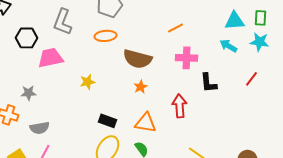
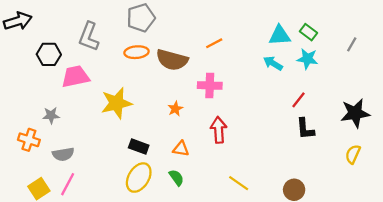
green rectangle: (260, 18) -> (308, 32), turned -56
pink cross: (186, 58) -> (210, 85), moved
brown semicircle: (138, 59) -> (172, 60), moved
yellow star: (88, 82) -> (117, 103), size x1.8
black L-shape: (208, 83) -> (305, 129), moved
orange triangle: (146, 123) -> (181, 149), size x0.7

